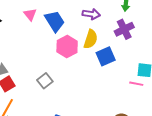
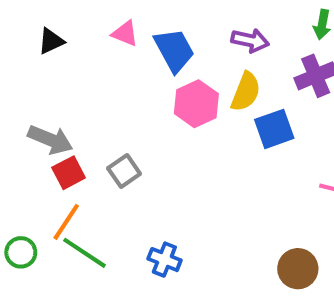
pink triangle: (30, 15) -> (125, 33), turned -32
gray square: (45, 81) -> (124, 171), moved

